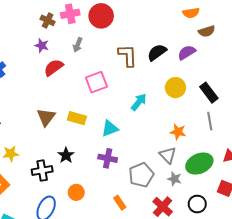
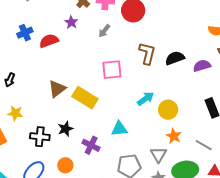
red semicircle: (54, 68) -> (49, 41), moved
yellow circle: (175, 88) -> (168, 110), moved
yellow rectangle: (77, 118) -> (85, 98), size x1.4
gray line: (210, 121) -> (204, 145), moved, turned -66
cyan triangle: (110, 128) -> (119, 129), moved
purple cross: (108, 158) -> (91, 145), moved

